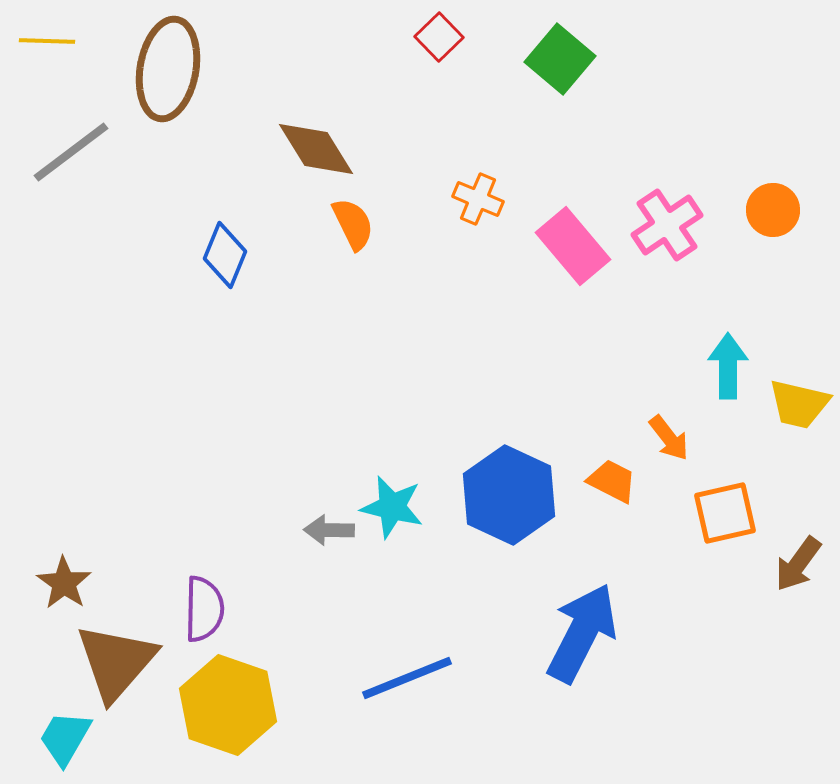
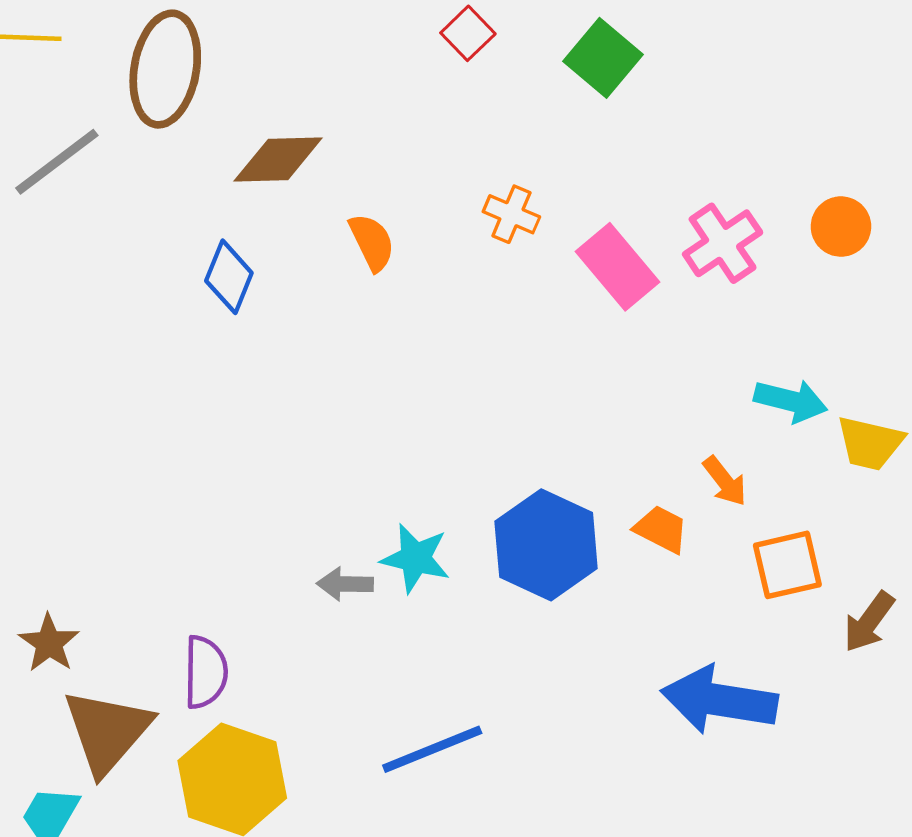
brown diamond: (316, 149) -> (278, 160), moved, turned -60
cyan arrow: (728, 366) -> (791, 401), turned 104
blue arrow: (582, 633) -> (719, 700), moved, turned -108

